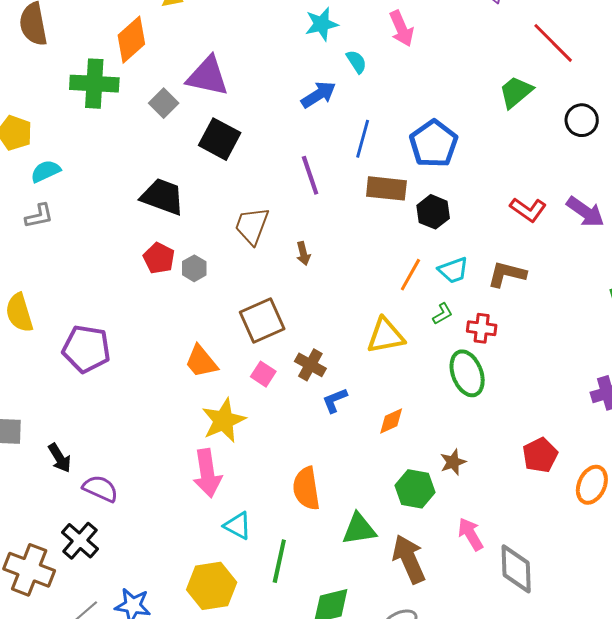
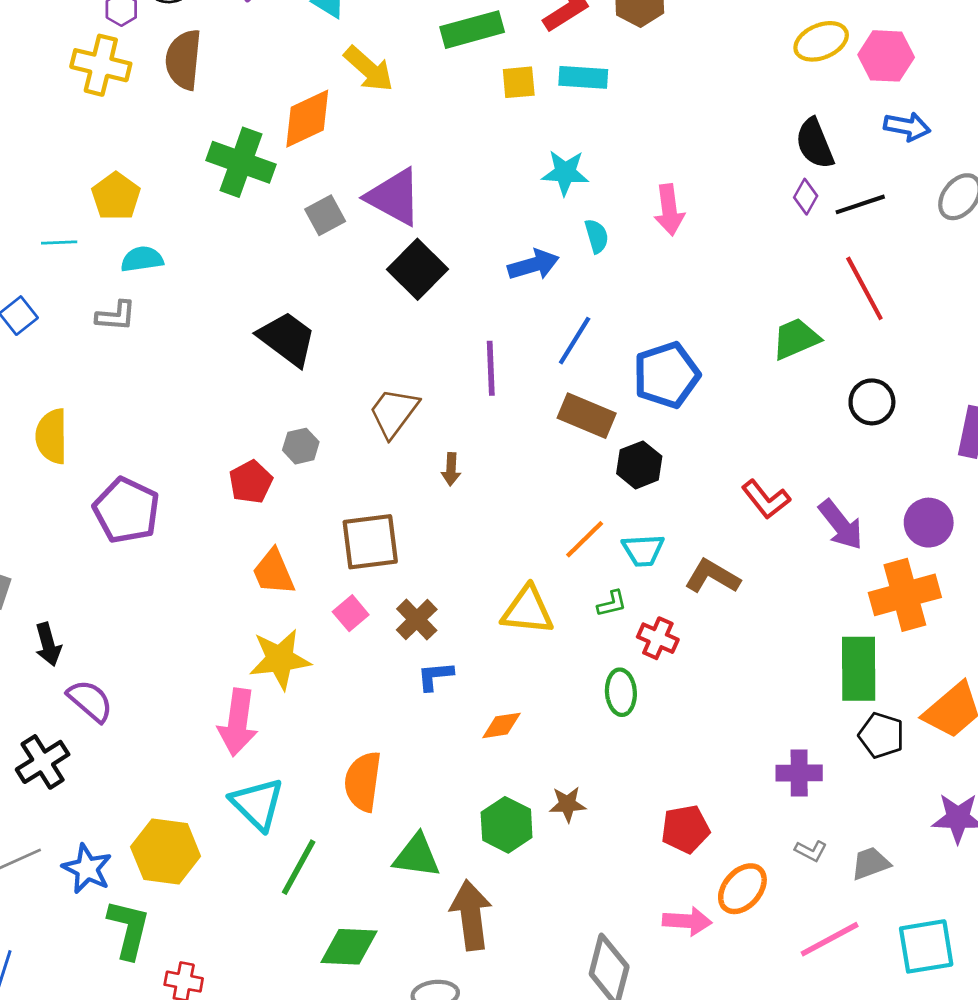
black square: (220, 139) -> (418, 269), moved
red pentagon: (159, 258) -> (251, 482), moved
green ellipse: (467, 373) -> (621, 692), size x0.7
cyan triangle: (238, 526) -> (257, 804), size x1.4
pink arrow: (471, 534) -> (687, 921), moved, turned 108
yellow hexagon: (212, 586) -> (166, 851), moved

